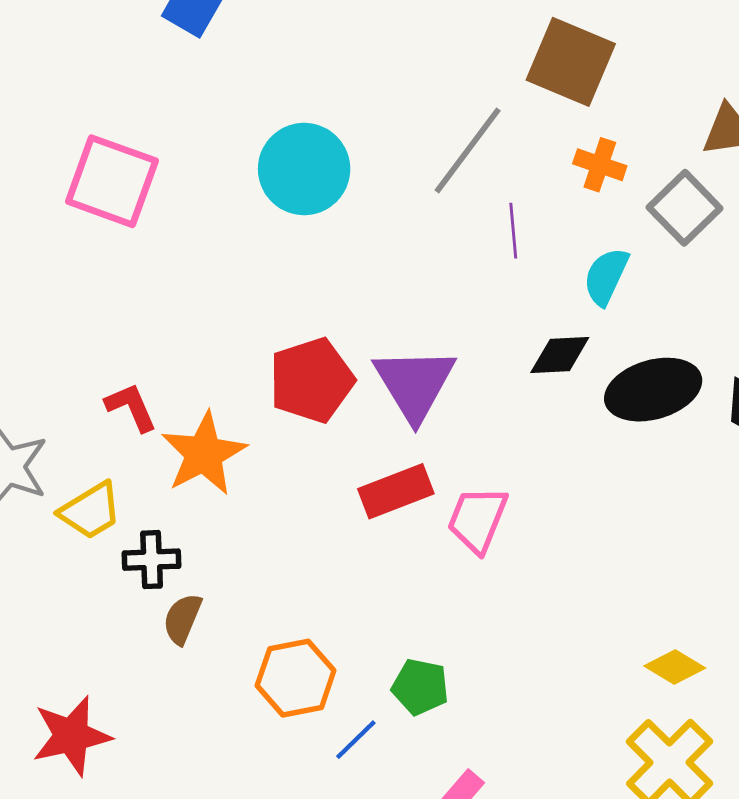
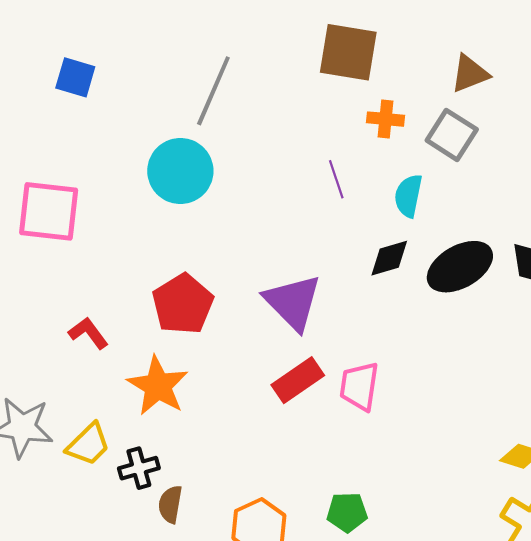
gray line: (468, 150) -> (213, 91), moved
red pentagon: (312, 380) -> (183, 304), moved
red L-shape: (131, 407) -> (88, 333), moved

